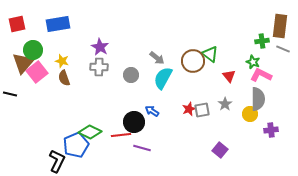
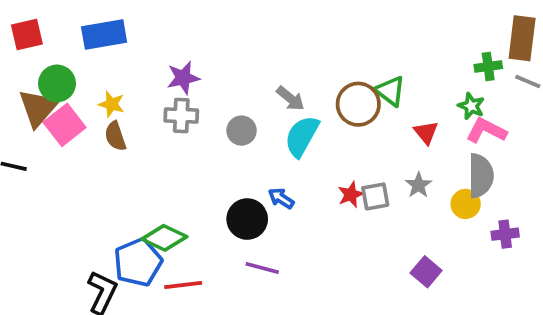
purple star: (100, 47) -> (183, 78), turned 30
red line: (121, 135) -> (183, 285), moved
purple square: (220, 150) -> (426, 272), moved

